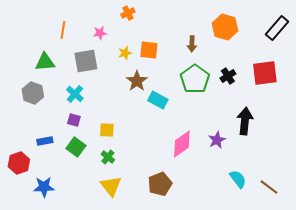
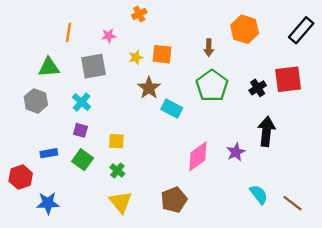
black cross: (228, 76) -> (258, 88), moved

